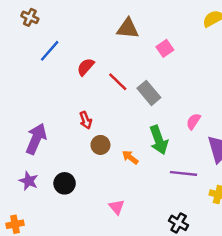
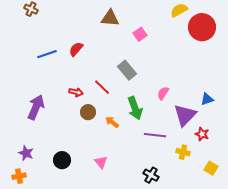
blue line: (50, 51) -> (47, 54), moved, turned 30
red line: (118, 82) -> (102, 87), moved
red arrow: (86, 120) -> (76, 92), turned -56
purple star: (29, 181) -> (26, 153), moved
black circle: (65, 183) -> (62, 160), moved

